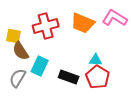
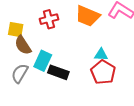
red cross: (46, 26) -> (49, 19), size x0.7
black rectangle: (69, 77) -> (58, 72), moved

